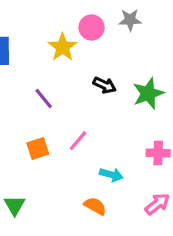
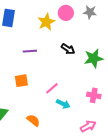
purple line: (44, 99) -> (30, 51), turned -64
pink line: (78, 141) -> (52, 88), moved
orange semicircle: (95, 206) -> (33, 120), moved

